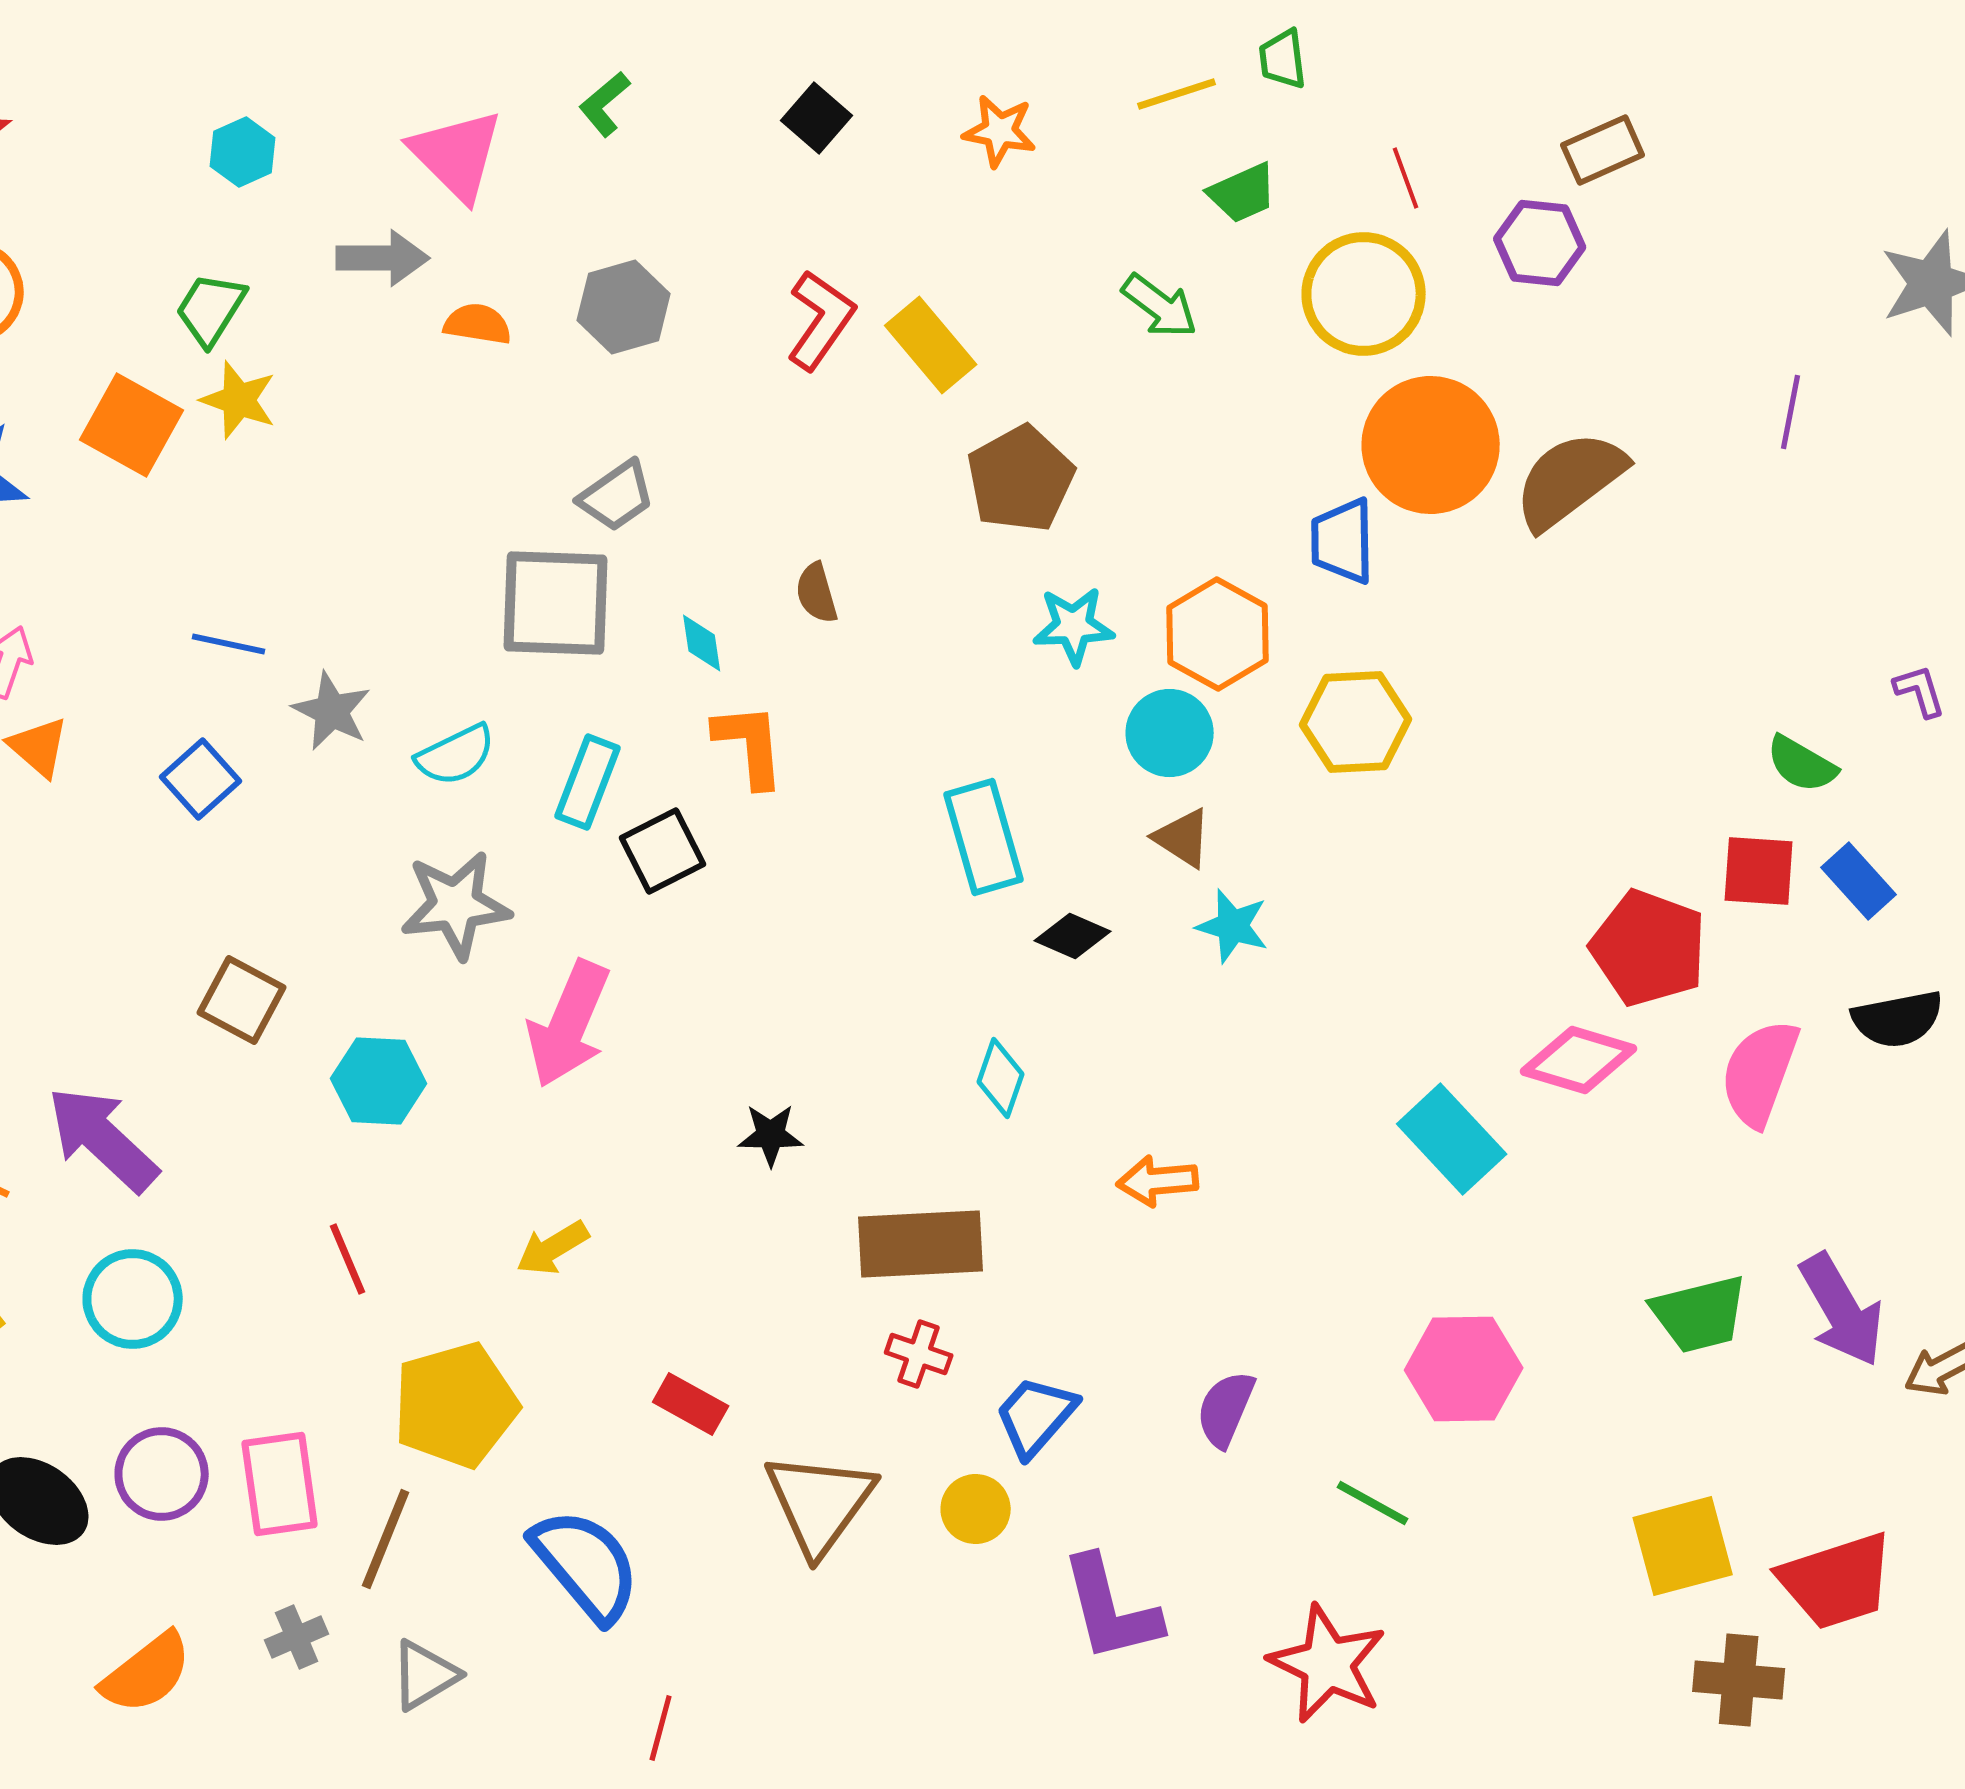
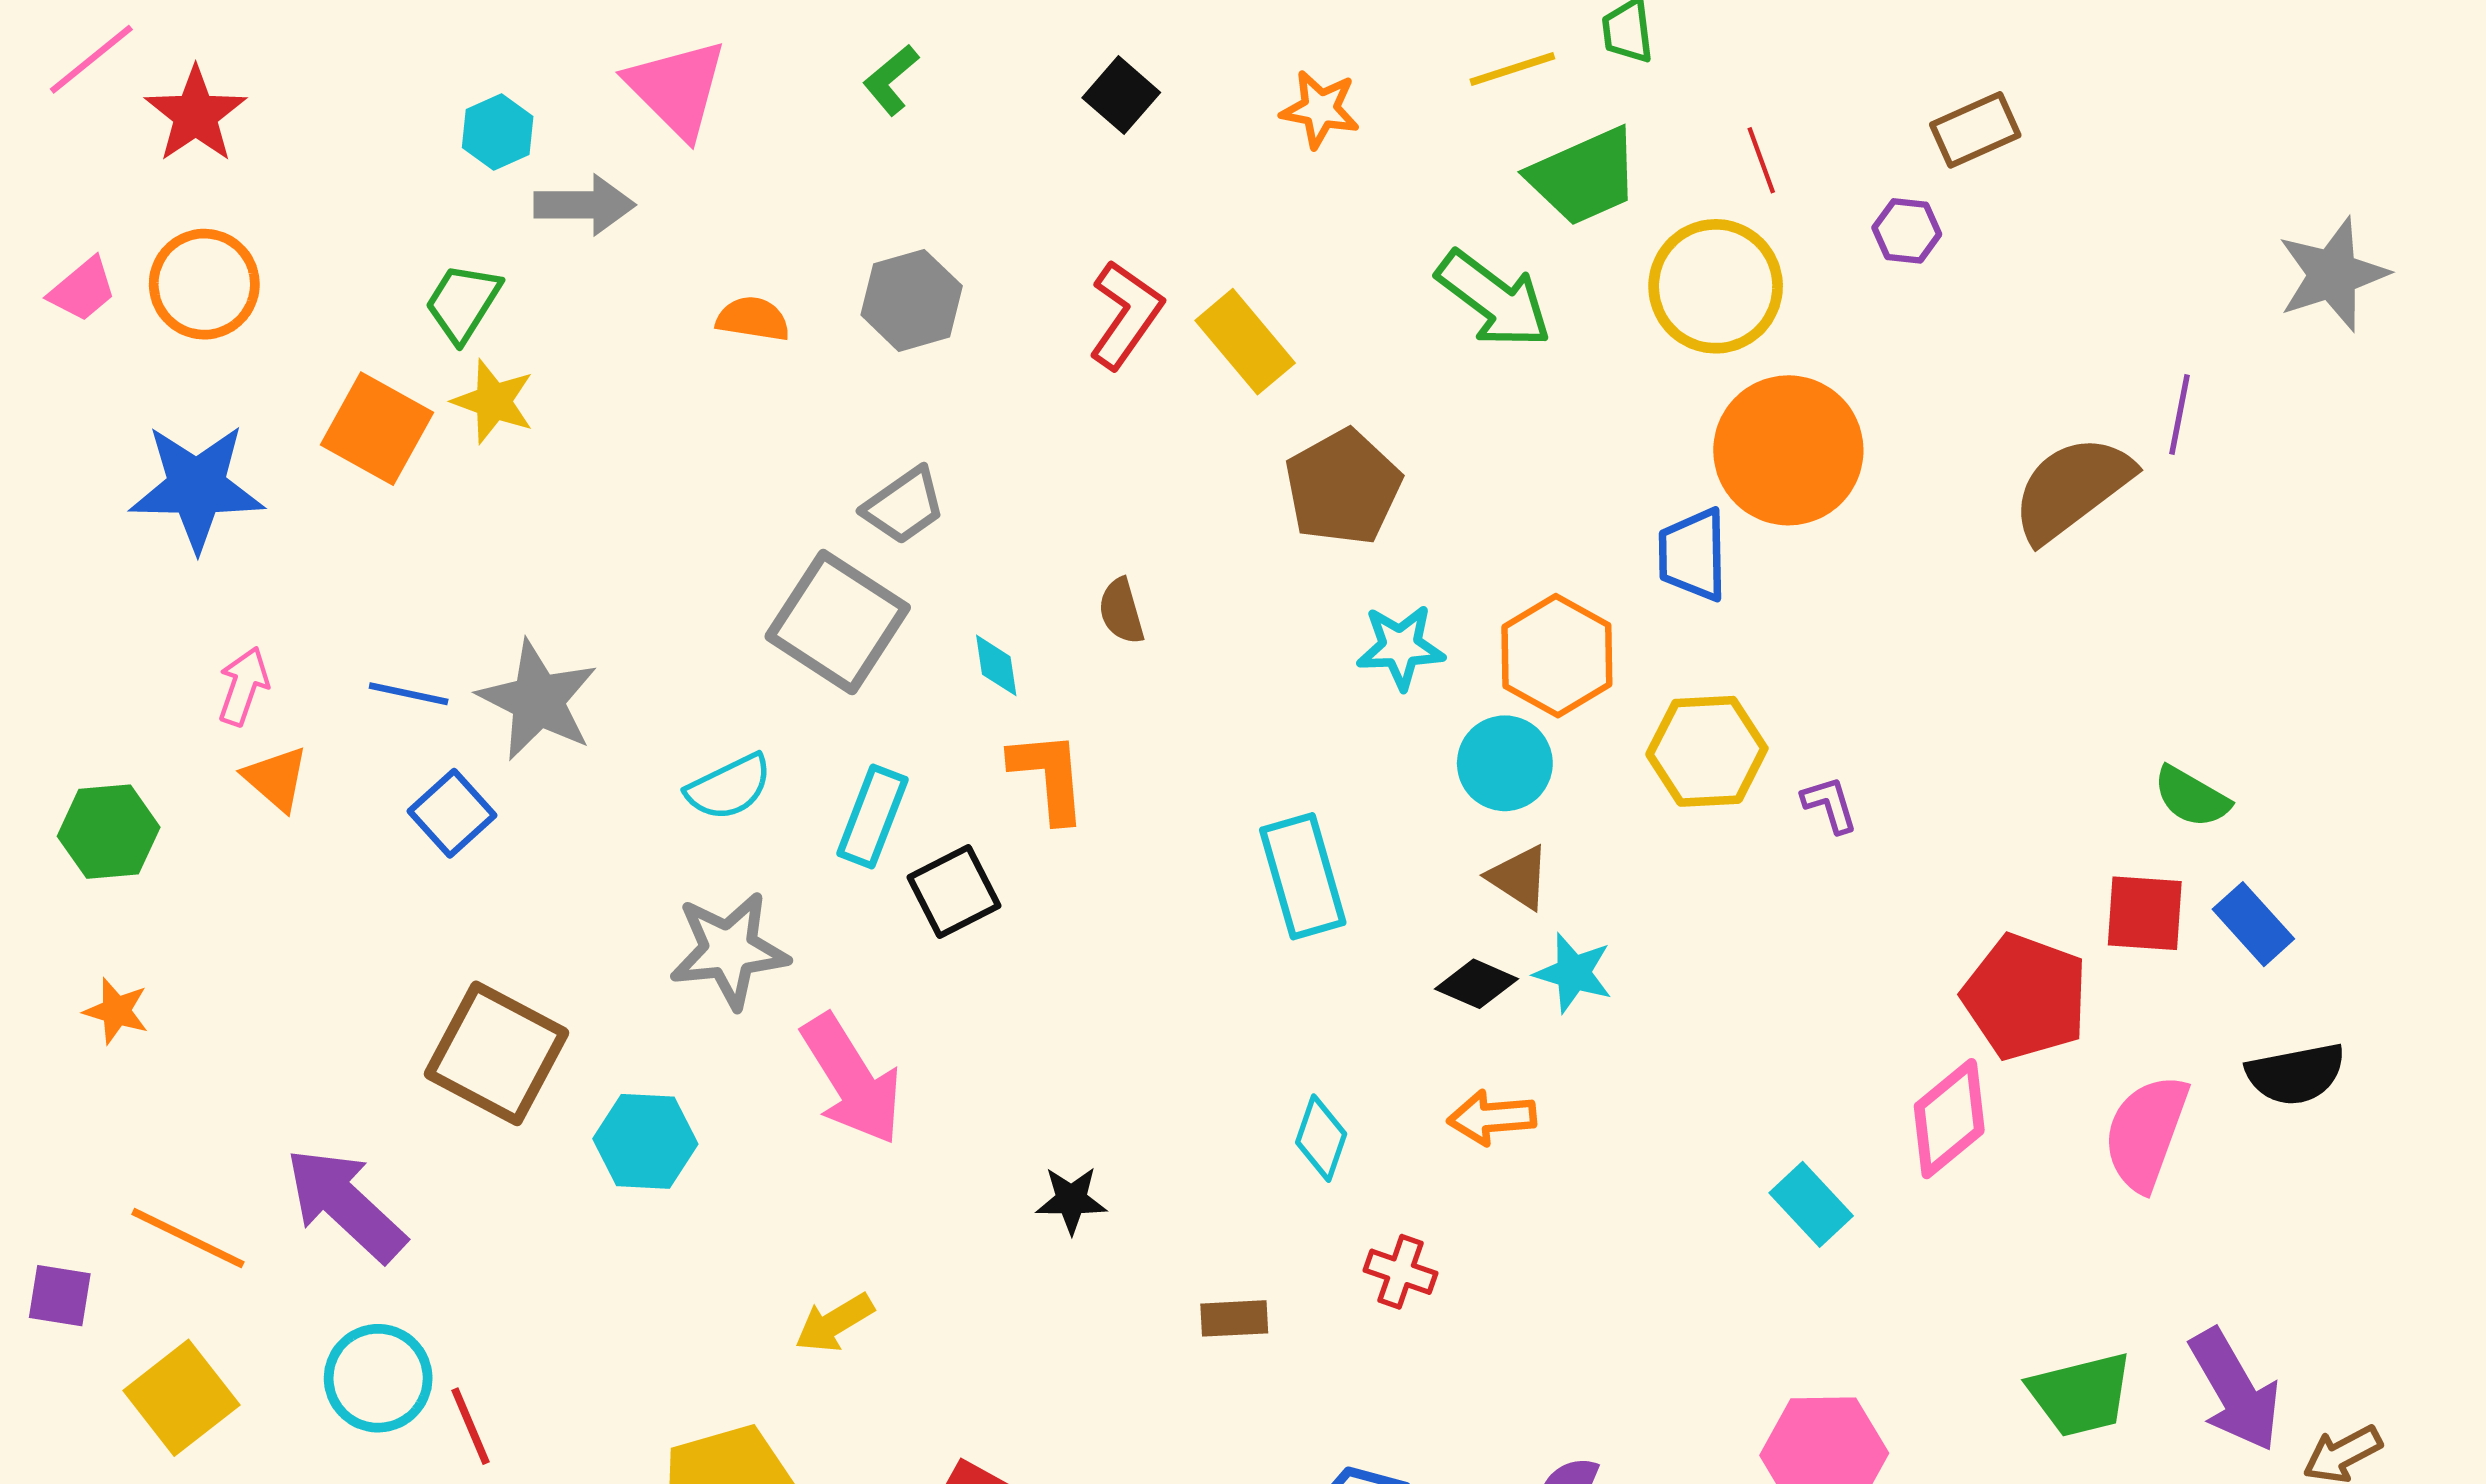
pink triangle: (457, 155) -> (677, 89), moved
green trapezoid: (1243, 193) -> (1584, 177), size x1.5
purple hexagon: (1540, 243) -> (1907, 231), size x0.7
gray arrow: (383, 258) -> (585, 205), moved
green arrow: (1160, 306) -> (1494, 299), size x1.4
brown semicircle: (1570, 480) -> (2072, 488), moved
gray square: (556, 603) -> (838, 622), turned 31
blue line: (229, 644) -> (409, 694), moved
purple L-shape: (1920, 691) -> (1830, 805), moved
gray star: (332, 711) -> (538, 700), moved, size x1.4
black diamond: (1073, 936) -> (1477, 984), moved
brown square: (242, 1000) -> (497, 1053), size x1.5
pink arrow: (569, 1024) -> (852, 1079), turned -55
pink diamond: (1579, 1060) -> (1949, 1119), turned -56
cyan rectangle: (1452, 1139) -> (1811, 1204), size x0.7
orange arrow: (1158, 1181) -> (1492, 1117), moved
brown rectangle: (921, 1244) -> (1234, 1318), size x0.5
red line: (348, 1259) -> (470, 1426), moved
red cross: (919, 1354) -> (1400, 1272), moved

